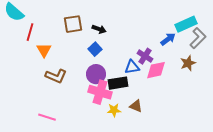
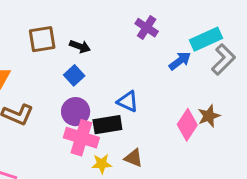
purple cross: (145, 56) -> (147, 28), moved
brown star: (188, 63) -> (209, 116), moved
blue triangle: (132, 67) -> (128, 101), turned 35
pink diamond: (156, 70) -> (187, 125), moved, turned -45

